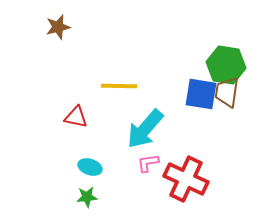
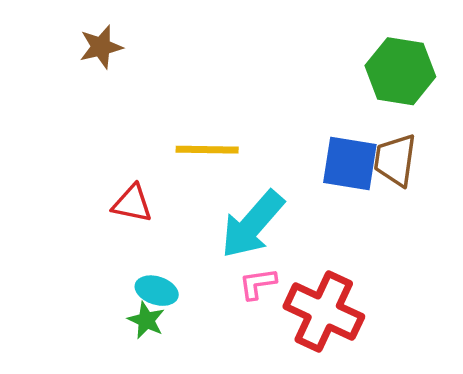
green hexagon: (226, 65) -> (400, 71), moved
green star: (87, 197) -> (146, 320), moved, turned 30

